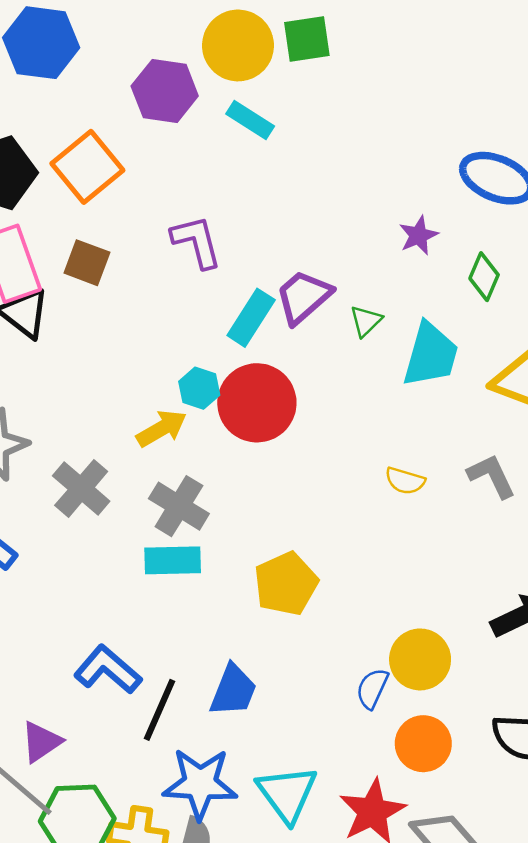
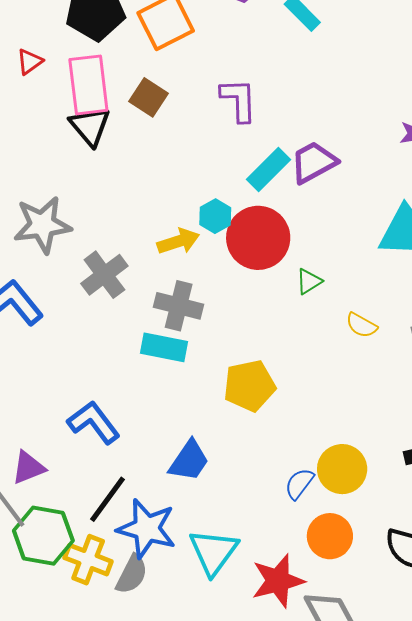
green triangle: (366, 321) -> (309, 281), moved
gray cross: (179, 506) -> (179, 306), turned -30
black line: (159, 710) -> (108, 499), moved

